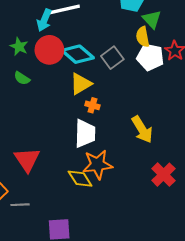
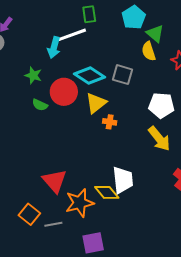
red circle: (49, 50) -> (64, 92), moved
white pentagon: (150, 57) -> (161, 105), moved
gray square: (112, 58) -> (123, 75), turned -30
white trapezoid: (85, 133) -> (123, 180), moved
orange star: (97, 165) -> (80, 203), moved

